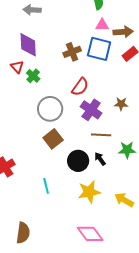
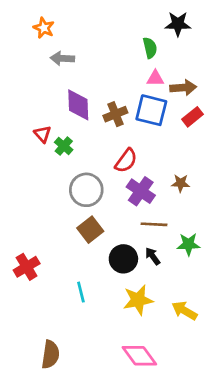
purple diamond: (28, 45) -> (78, 105), moved

